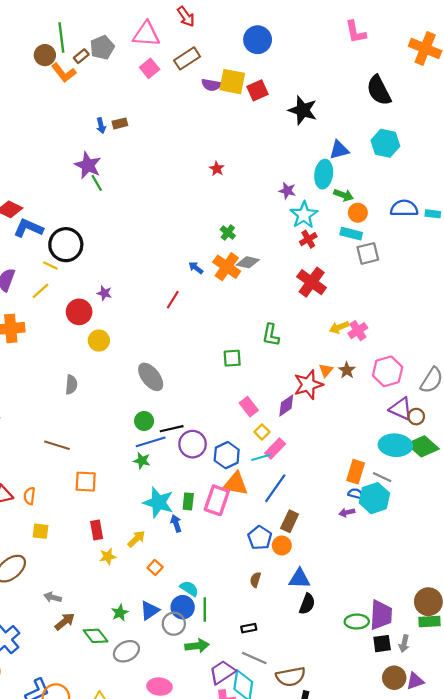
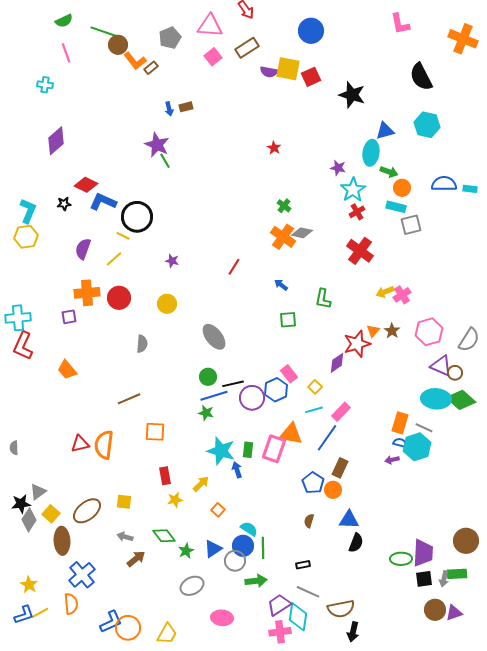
green line: (61, 37) -> (104, 32), moved, turned -64
brown rectangle: (81, 56) -> (151, 68), moved
blue arrow: (196, 268) -> (281, 285), moved
red circle: (79, 312) -> (119, 298), moved
pink rectangle: (249, 407) -> (289, 374), moved
brown line: (57, 445) -> (129, 399), turned -40
pink rectangle: (275, 449) -> (341, 412), moved
blue hexagon: (227, 455) -> (276, 390), moved
orange semicircle: (29, 496) -> (104, 445), size x1.8
yellow square: (40, 531) -> (124, 502), moved
green rectangle: (429, 622) -> (457, 574), moved
green diamond: (96, 636) -> (164, 536), moved

